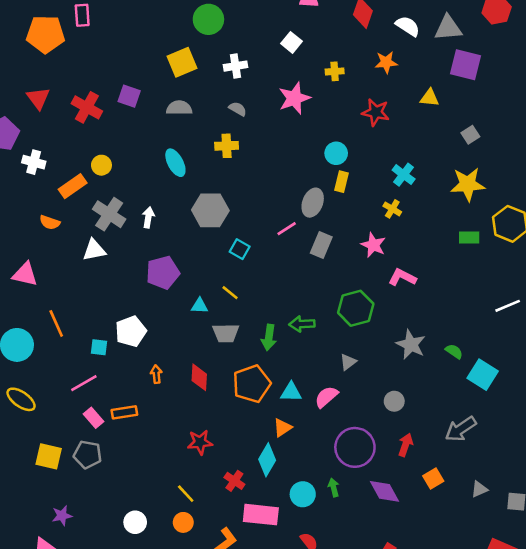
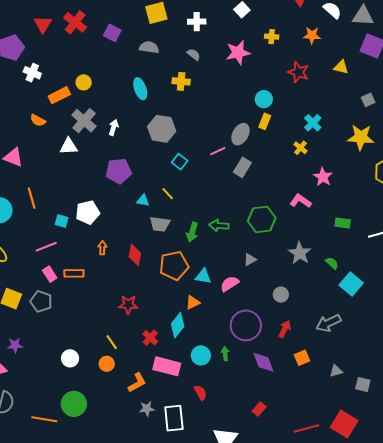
red cross: (87, 107) -> (75, 22), moved
green rectangle: (469, 238) -> (343, 223), moved
pink star: (373, 245) -> (323, 177), moved

